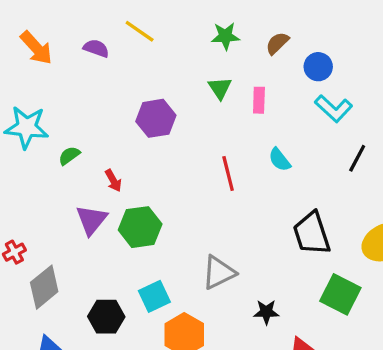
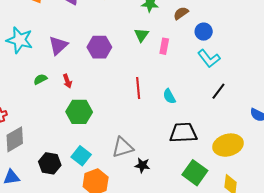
green semicircle: (69, 156) -> (40, 79), moved
cyan semicircle: (280, 160) -> (169, 96), moved
purple triangle: (91, 220) -> (58, 45), moved
black trapezoid: (312, 233) -> (183, 133), turned 96
cyan square: (154, 296) -> (81, 156), turned -36
black star: (266, 312) -> (142, 165), moved

